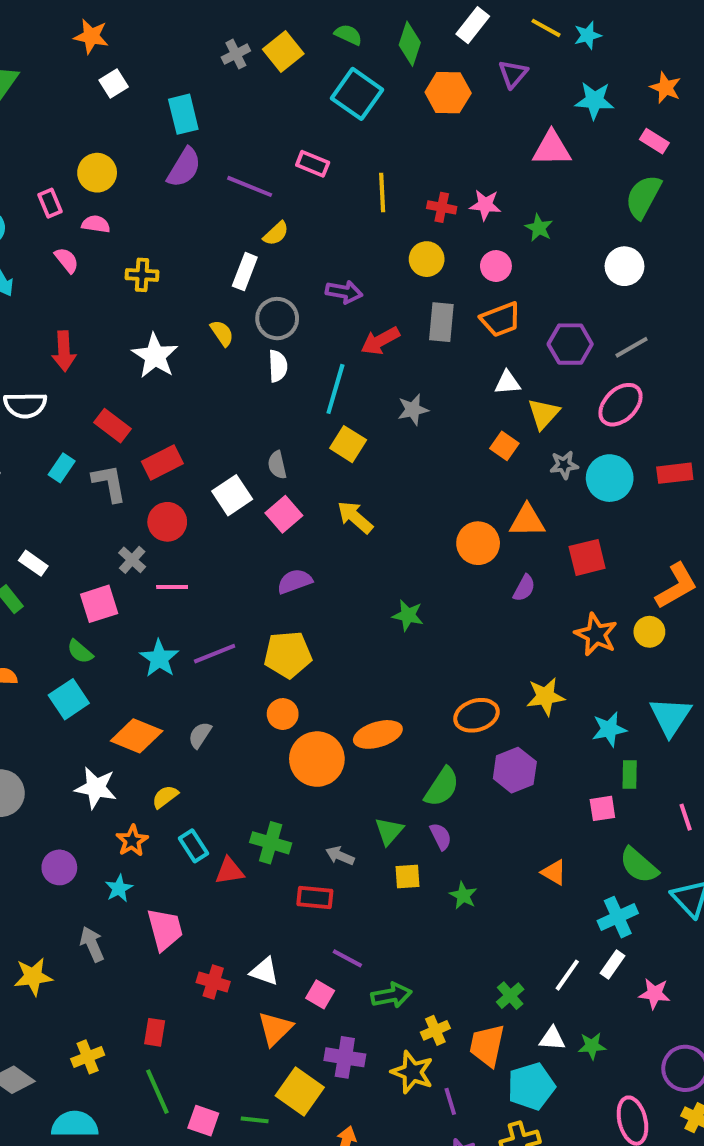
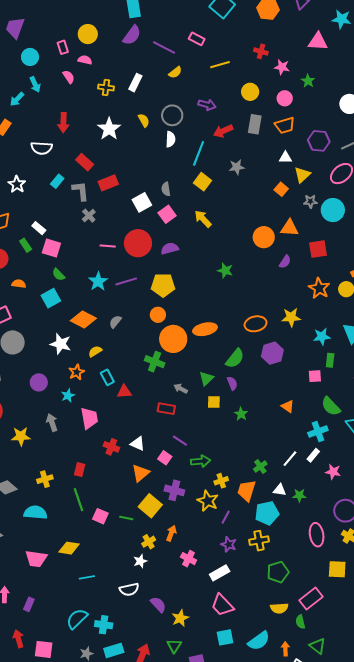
yellow line: (382, 192) -> (220, 65), moved, turned 72
red cross: (442, 207) -> (261, 51), moved
white rectangle: (245, 272) -> (135, 83), moved
red circle: (167, 522) -> (138, 243), moved, size x1.4
gray cross: (132, 560) -> (89, 216), moved
pink square: (99, 604) -> (51, 248), moved, turned 30
green cross: (271, 843) -> (155, 362), moved
purple line: (450, 1101) -> (226, 517), turned 40

